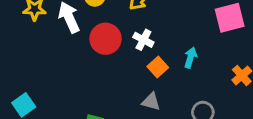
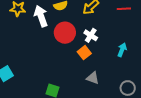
orange square: (158, 67) -> (84, 53), moved

